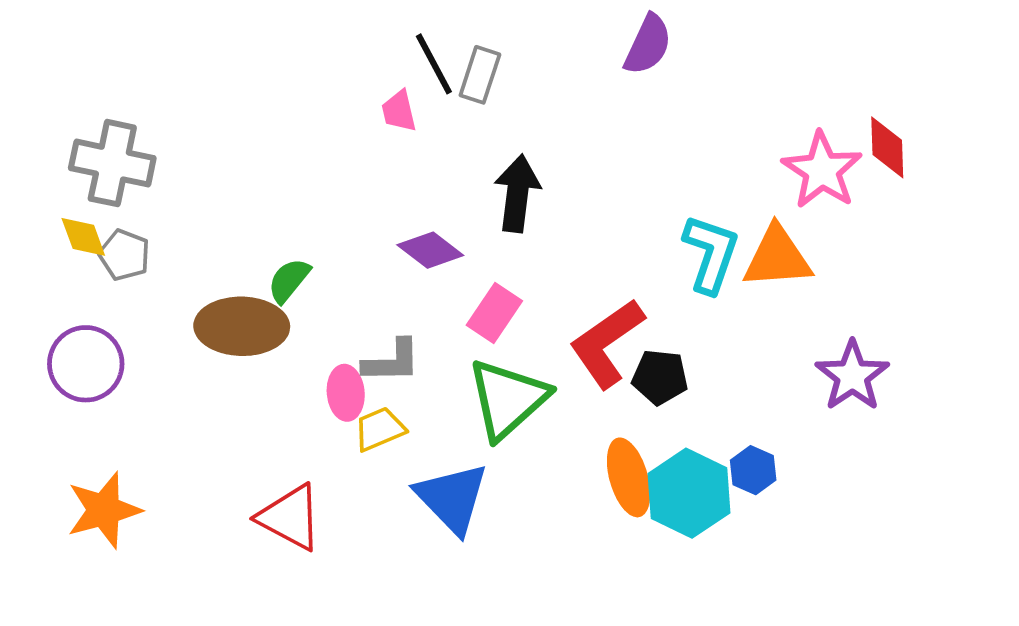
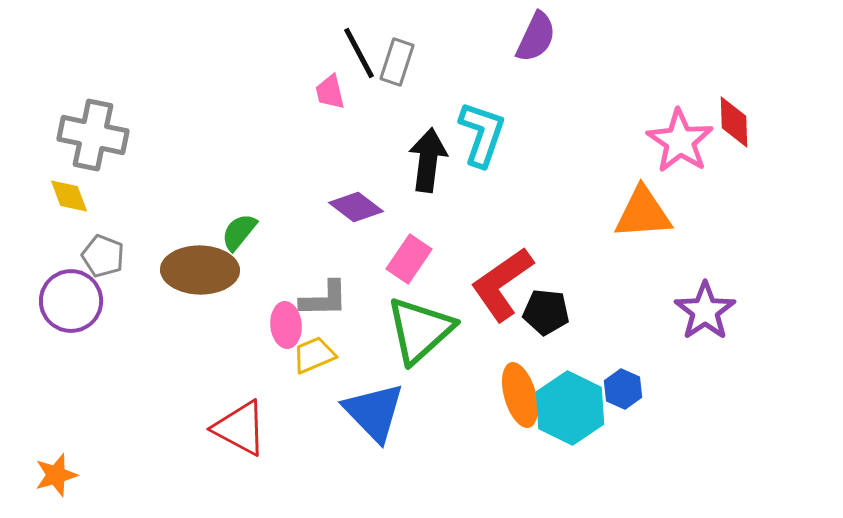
cyan L-shape: (711, 254) -> (482, 134), moved
gray pentagon: (124, 255) -> (103, 256), moved
orange star: (104, 510) -> (56, 475), moved, size x0.7

